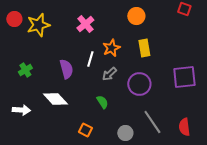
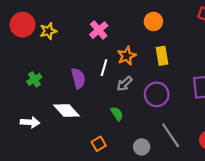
red circle: (14, 19) -> (23, 25), size x1.5
yellow star: (38, 25) -> (48, 31), size x0.7
orange square: (85, 130) -> (99, 144), turned 32

